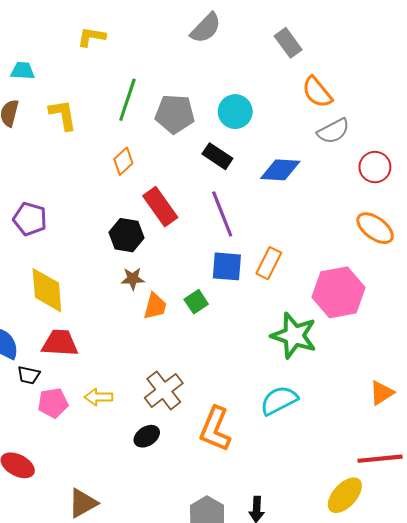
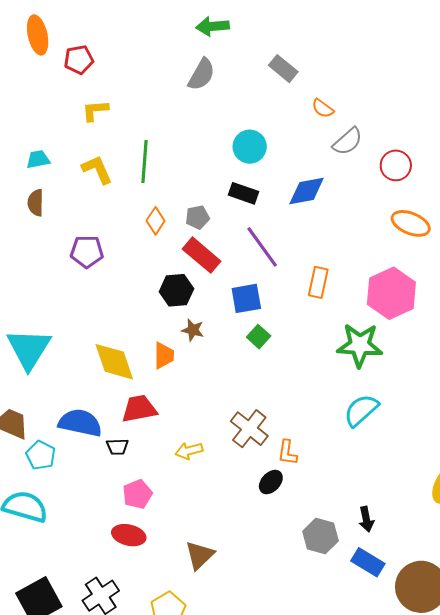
orange semicircle: (317, 92) -> (323, 108), size x0.7
gray pentagon: (175, 114) -> (197, 217), moved, size x0.6
yellow L-shape: (63, 115) -> (97, 169), moved
purple pentagon: (30, 219) -> (87, 252), moved
blue square: (227, 266) -> (246, 298), moved
brown star: (133, 279) -> (193, 330), turned 30
orange trapezoid: (155, 306) -> (164, 356), moved
pink pentagon: (53, 403) -> (137, 494), moved
orange L-shape: (215, 429) -> (287, 453), moved, size x0.6
black ellipse: (147, 436) -> (271, 482), moved

